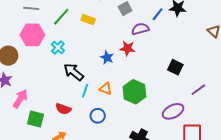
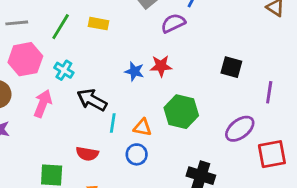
red star: (127, 48) -> (161, 66), moved
orange triangle: (106, 89) -> (142, 127), moved
purple line: (198, 90) -> (269, 92), turned -35
pink arrow: (20, 99) -> (43, 104), moved

